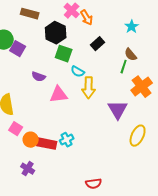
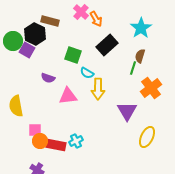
brown rectangle: (30, 14) -> (50, 21), moved
cyan star: (132, 27) -> (141, 28), size x1.5
black hexagon: (56, 33) -> (35, 34), moved
black rectangle: (98, 44) -> (107, 45), size x1.5
brown semicircle: (131, 55) -> (140, 56), turned 56
pink square: (16, 129) -> (35, 130), moved, turned -32

